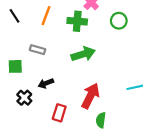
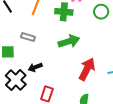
red arrow: (90, 96) -> (87, 69), moved
black cross: (24, 98) -> (16, 80), size x1.5

